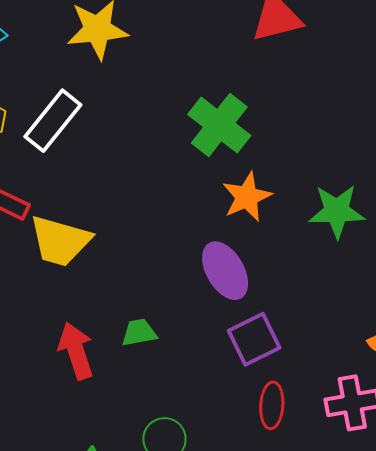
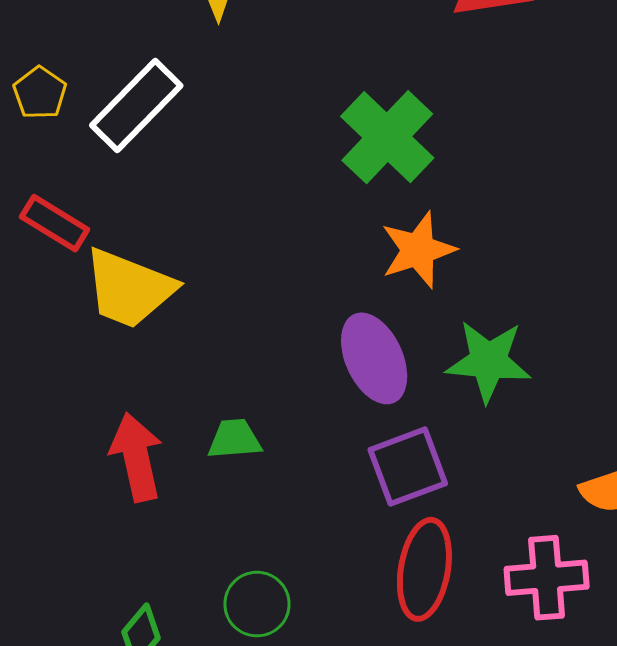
green star: (337, 211) -> (488, 361), moved
red ellipse: (272, 405) -> (424, 569), size x1.4

